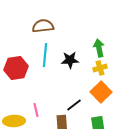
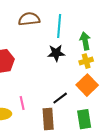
cyan line: (45, 55) -> (59, 26), moved

